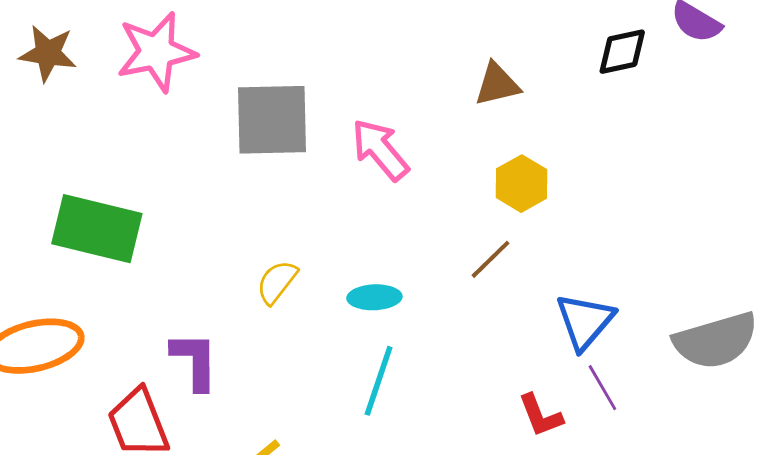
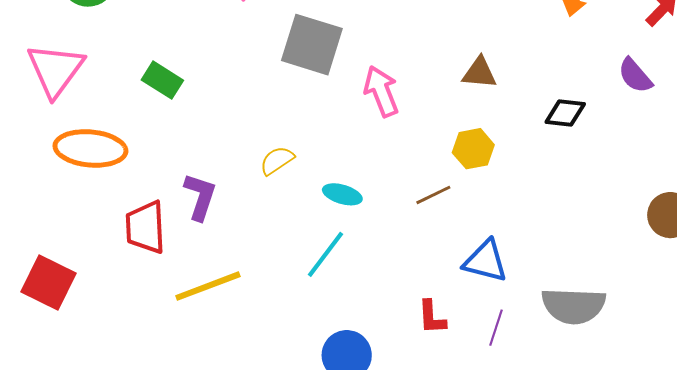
black diamond: (622, 52) -> (565, 113), moved
green rectangle: (97, 229) -> (162, 80), size x0.6
blue triangle: (585, 321) -> (486, 261), turned 45
purple line: (602, 388) -> (496, 328), moved, turned 30

